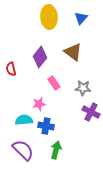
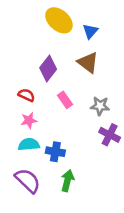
yellow ellipse: (49, 17) -> (59, 20), turned -45
blue triangle: (81, 18) -> (90, 31), moved
red semicircle: (11, 69) -> (26, 95), moved, turned 128
pink star: (39, 104) -> (29, 120), moved

